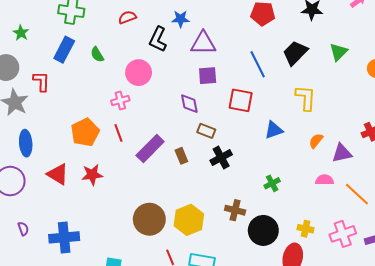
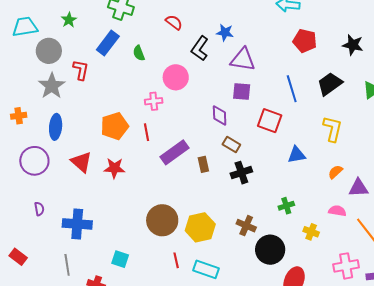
red semicircle: (127, 17) -> (174, 22), turned 48
yellow cross: (306, 229) -> (311, 232), moved

